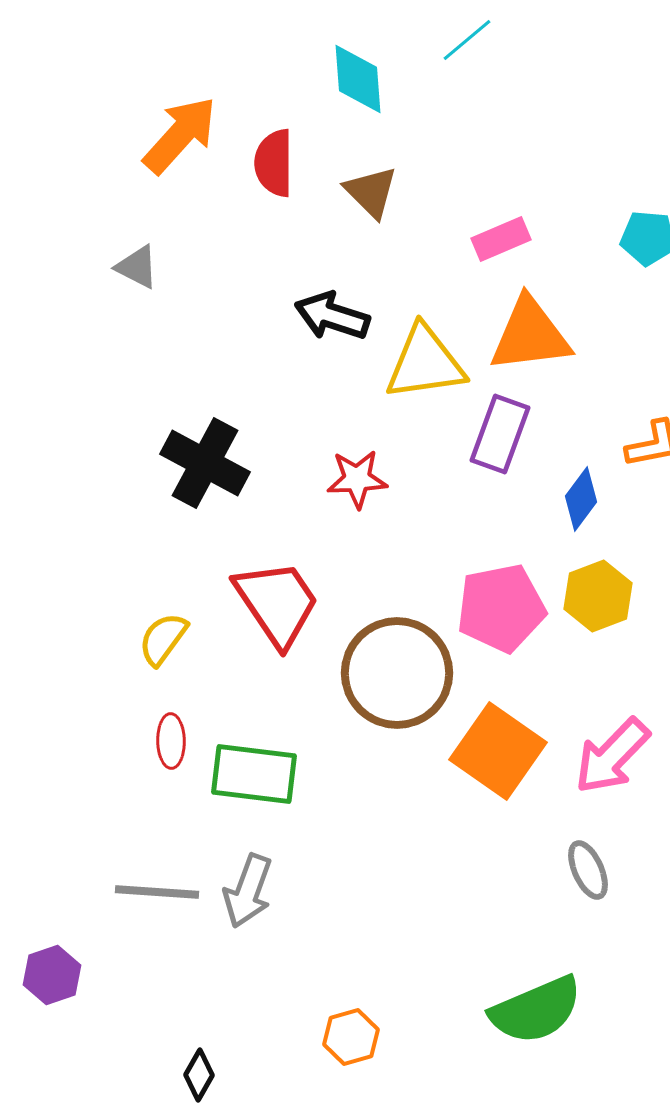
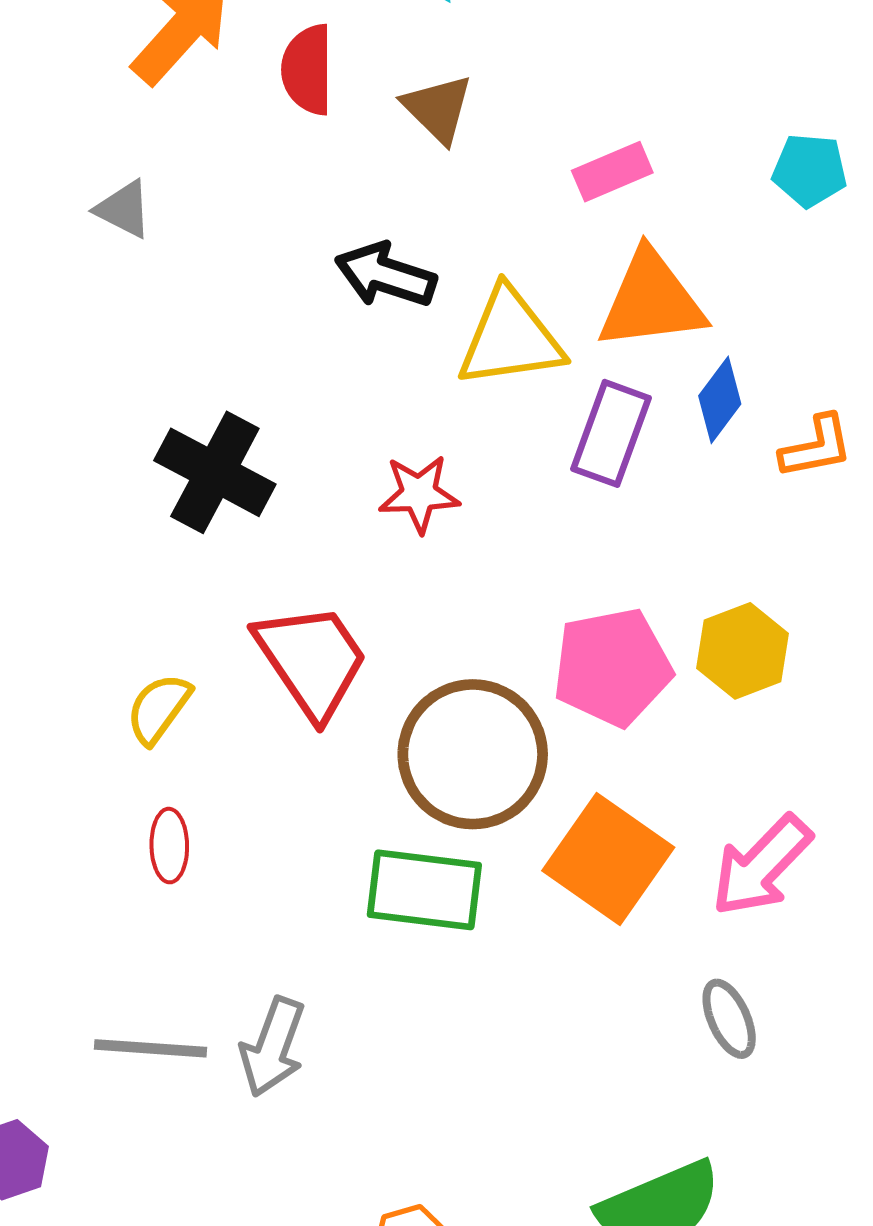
blue diamond: (581, 499) -> (720, 400), moved
green rectangle: (254, 774) -> (424, 890), moved

